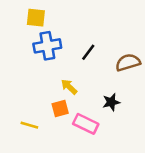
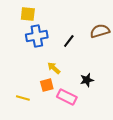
brown semicircle: (128, 62) -> (100, 31), moved

